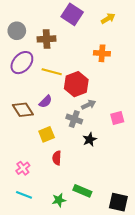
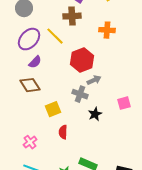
brown cross: (47, 39) -> (72, 16), moved
yellow line: (52, 72) -> (55, 36), moved, turned 30
purple semicircle: (46, 102) -> (35, 62), moved
pink square: (117, 118) -> (124, 103), moved

